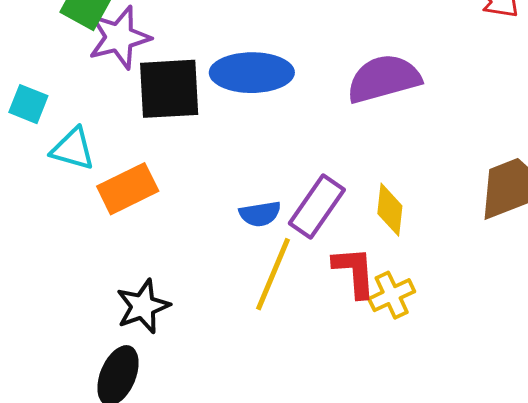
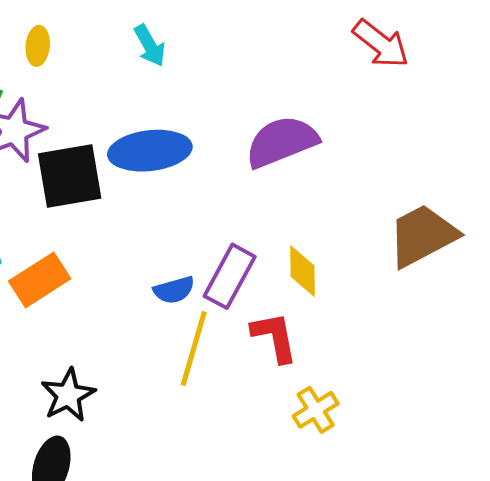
yellow cross: (392, 295) -> (316, 410), moved

